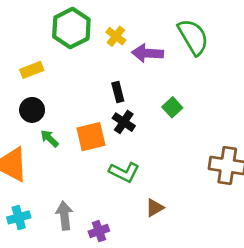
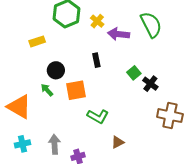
black circle: (32, 110) -> (56, 70), moved
black cross: (124, 122) -> (150, 84), moved

